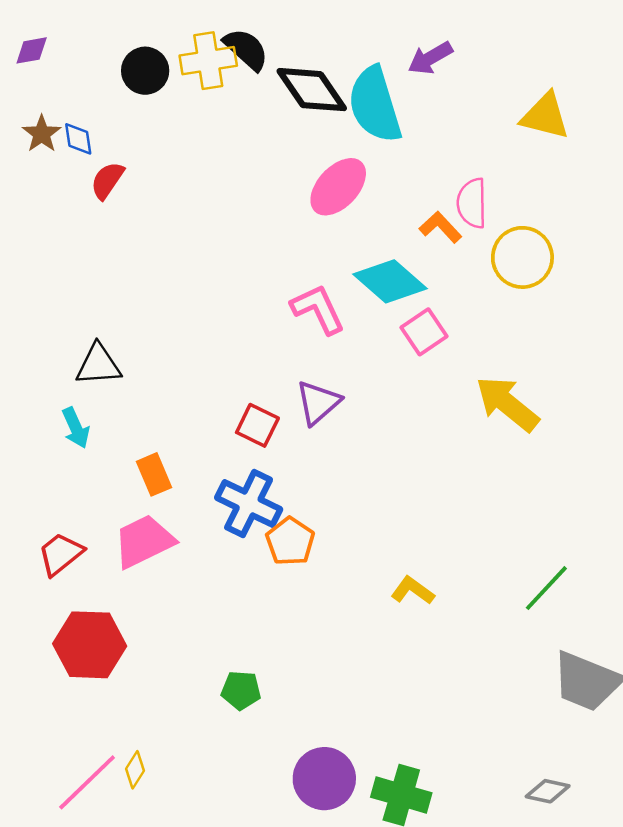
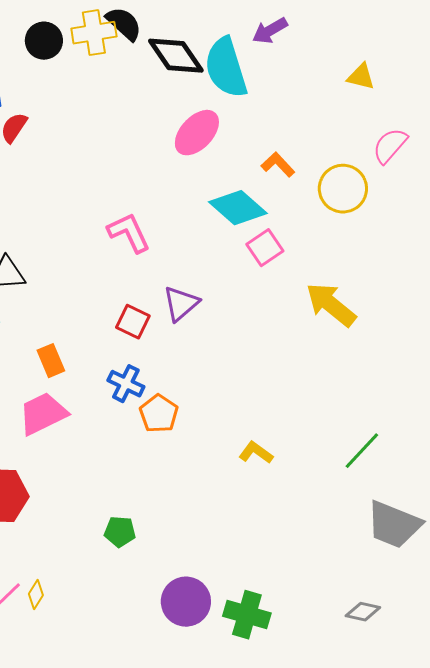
yellow triangle: (545, 116) -> (361, 77), size x0.7
pink semicircle: (472, 203) -> (390, 146), moved, turned 42
pink L-shape: (318, 309) -> (129, 233), moved
blue cross: (249, 503) -> (126, 384), size x0.7

